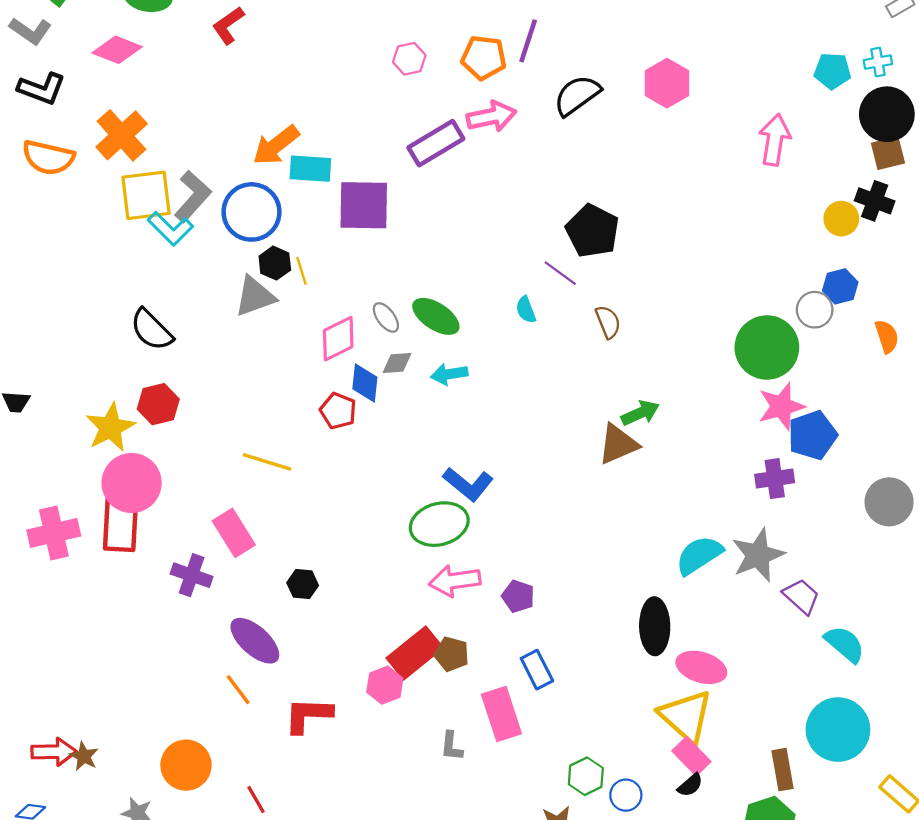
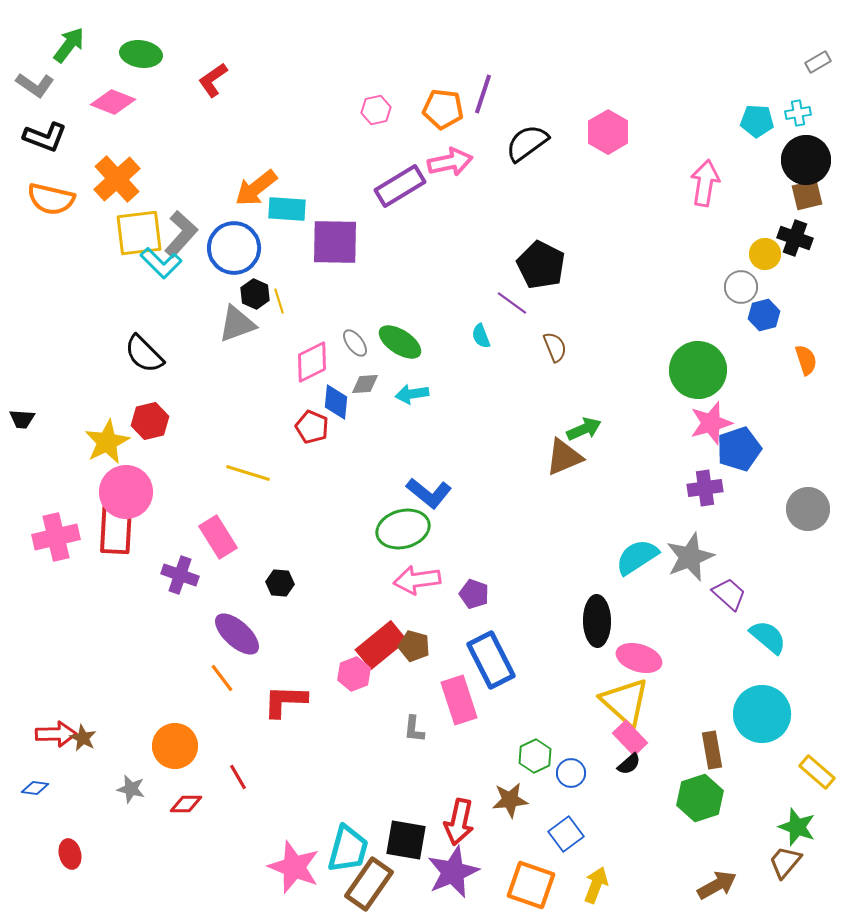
gray circle: (815, 310) -> (741, 287), moved
blue rectangle: (537, 670) -> (491, 660), size x1.6

